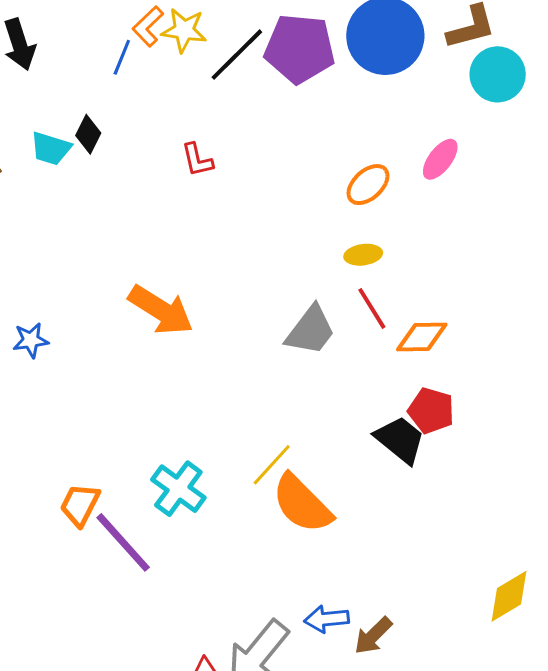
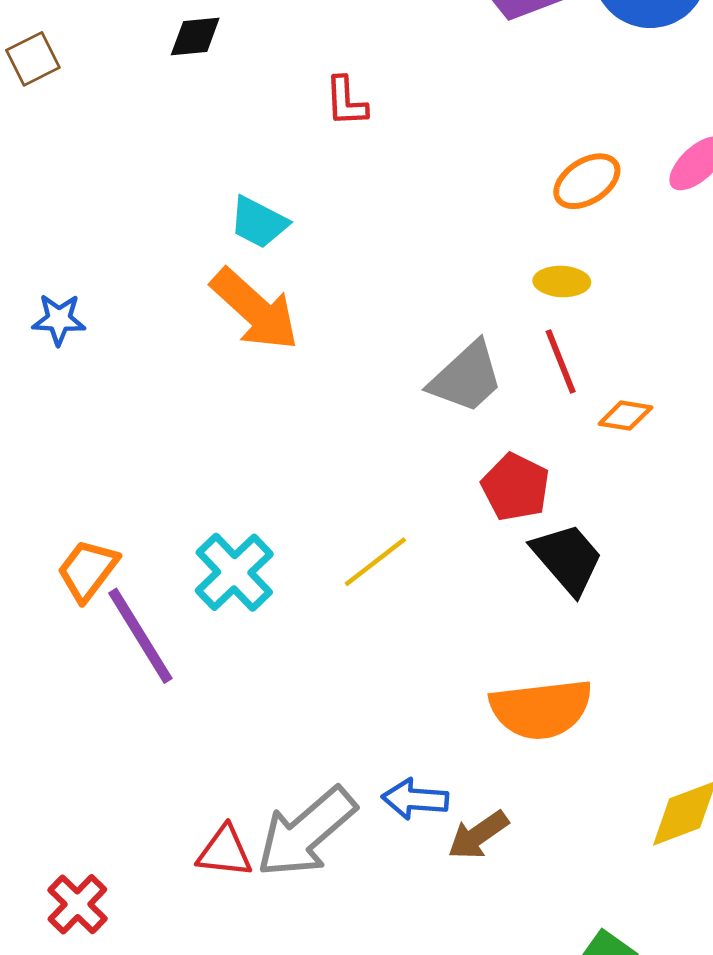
black diamond: (88, 134) -> (195, 36), turned 48
cyan trapezoid: (51, 148) -> (259, 222), moved
orange diamond: (422, 337) -> (625, 416), size x0.7
red pentagon: (431, 411) -> (515, 487), moved
orange semicircle: (302, 504) -> (541, 709), moved, turned -62

